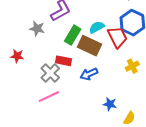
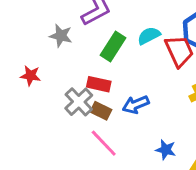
brown rectangle: (89, 46) -> (101, 111), moved, size x0.6
pink line: (49, 97) -> (104, 143), moved, turned 70

